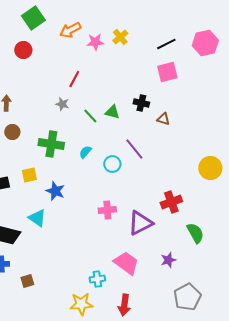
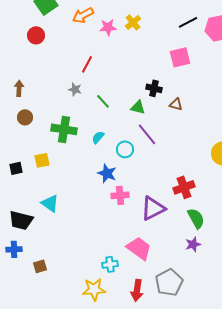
black line: (166, 44) -> (188, 22), moved
green triangle: (112, 112) -> (138, 107), moved
blue star: (55, 191) -> (107, 173), moved
green semicircle: (195, 233) -> (196, 218), moved
purple star: (168, 260) -> (193, 244), moved
gray pentagon: (187, 297) -> (169, 282), moved

